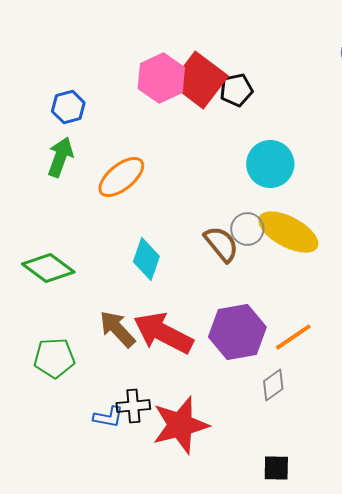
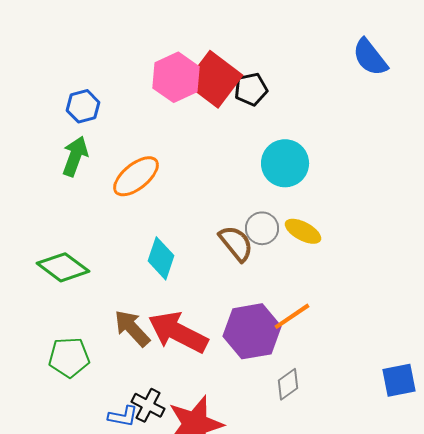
yellow ellipse: (288, 232) -> (303, 231), size x0.6
orange line: (293, 337) -> (292, 316), moved
black cross: (133, 406) -> (148, 405), turned 32

